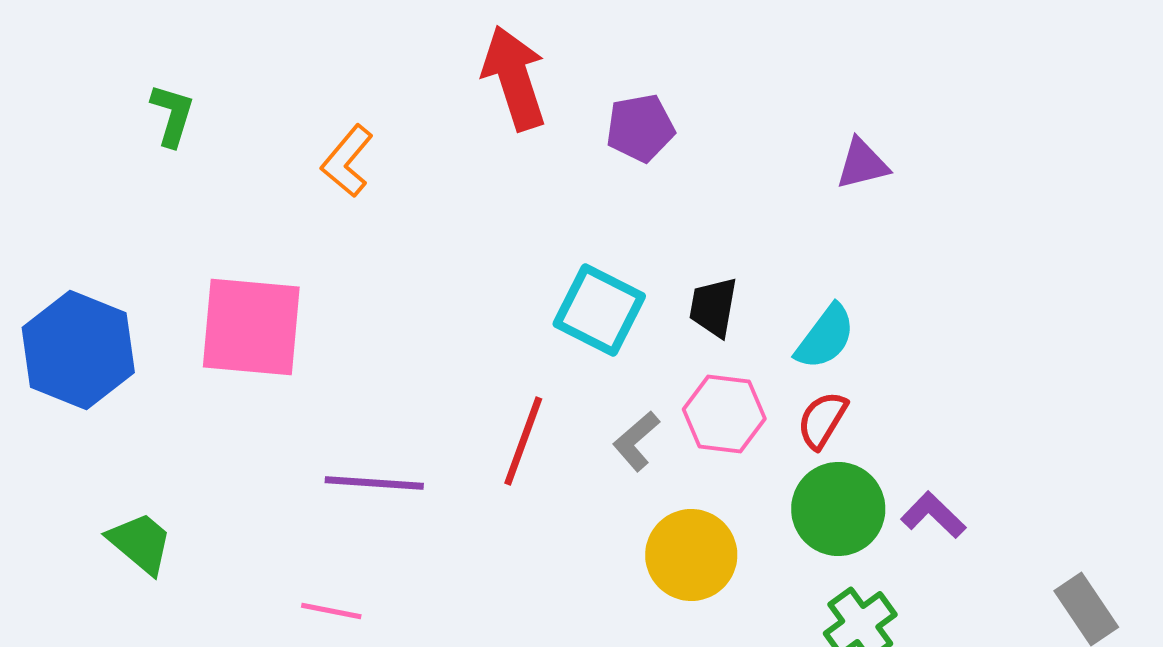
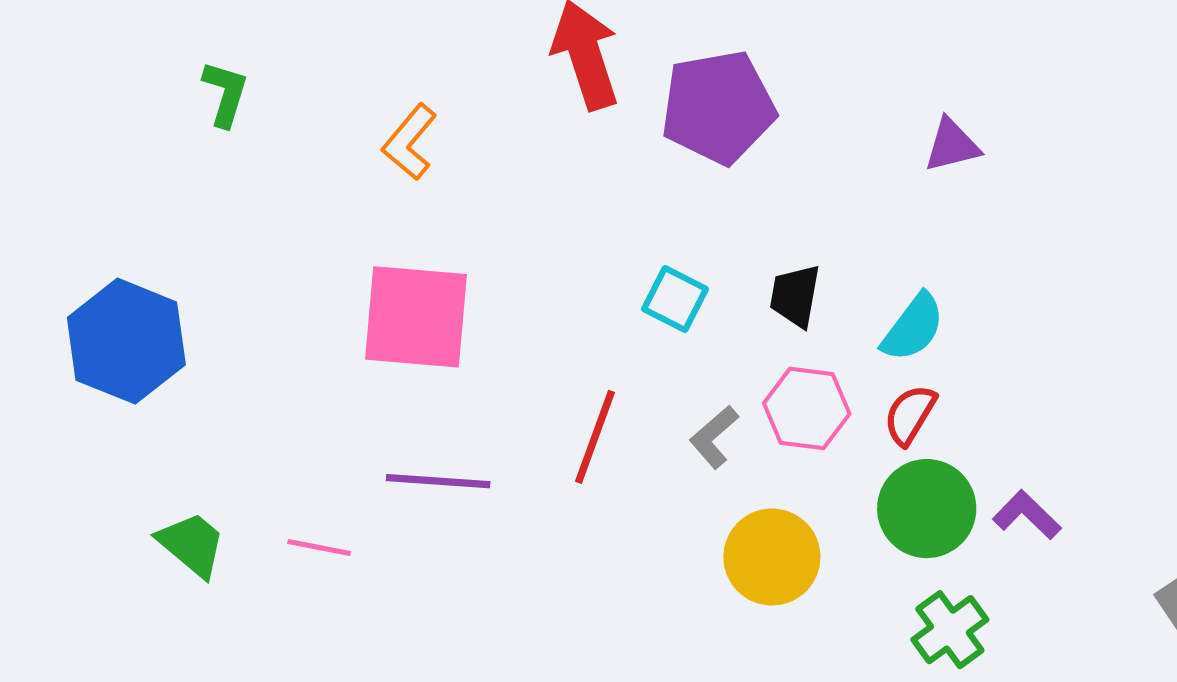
purple pentagon: (640, 128) -> (718, 107), size x1.6
cyan square: (599, 310) -> (675, 299), size x0.7
pink square: (251, 327) -> (416, 317), moved
pink line: (331, 611) -> (319, 548), moved

